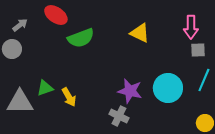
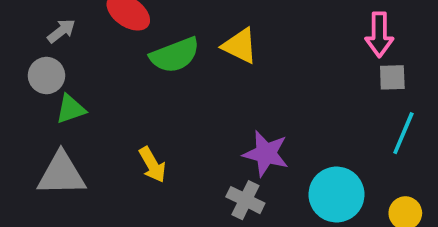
yellow triangle: (140, 33) -> (240, 46), moved
green triangle: (45, 88) -> (71, 109), moved
cyan circle: (168, 88) -> (337, 195), moved

